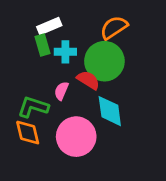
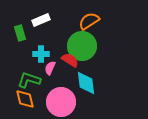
green rectangle: (43, 45) -> (20, 33), moved
cyan cross: (65, 52) -> (41, 54), moved

